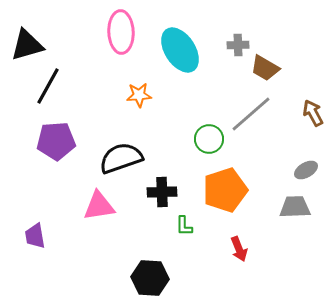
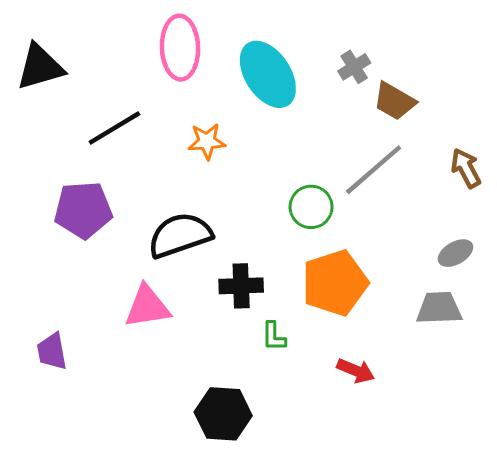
gray cross: (238, 45) -> (354, 67), turned -30
black line: (48, 86) -> (114, 128), moved, turned 30
red arrow: (239, 249) -> (356, 371), turned -45

